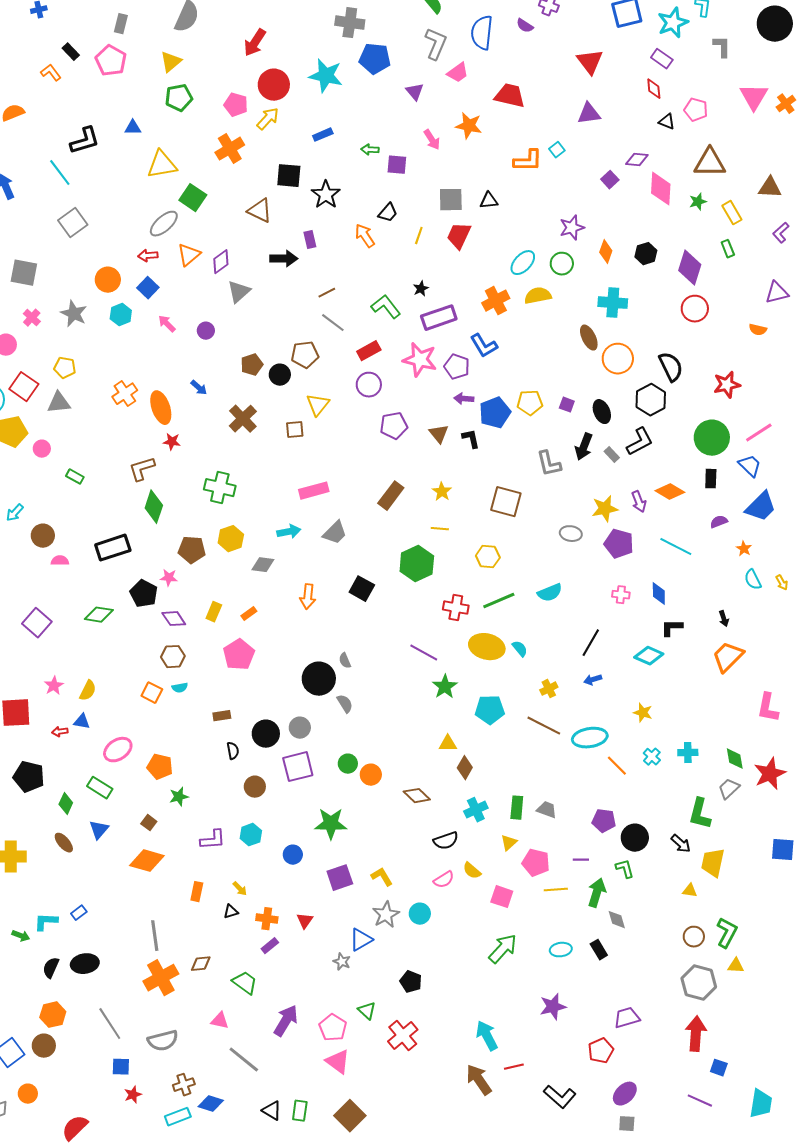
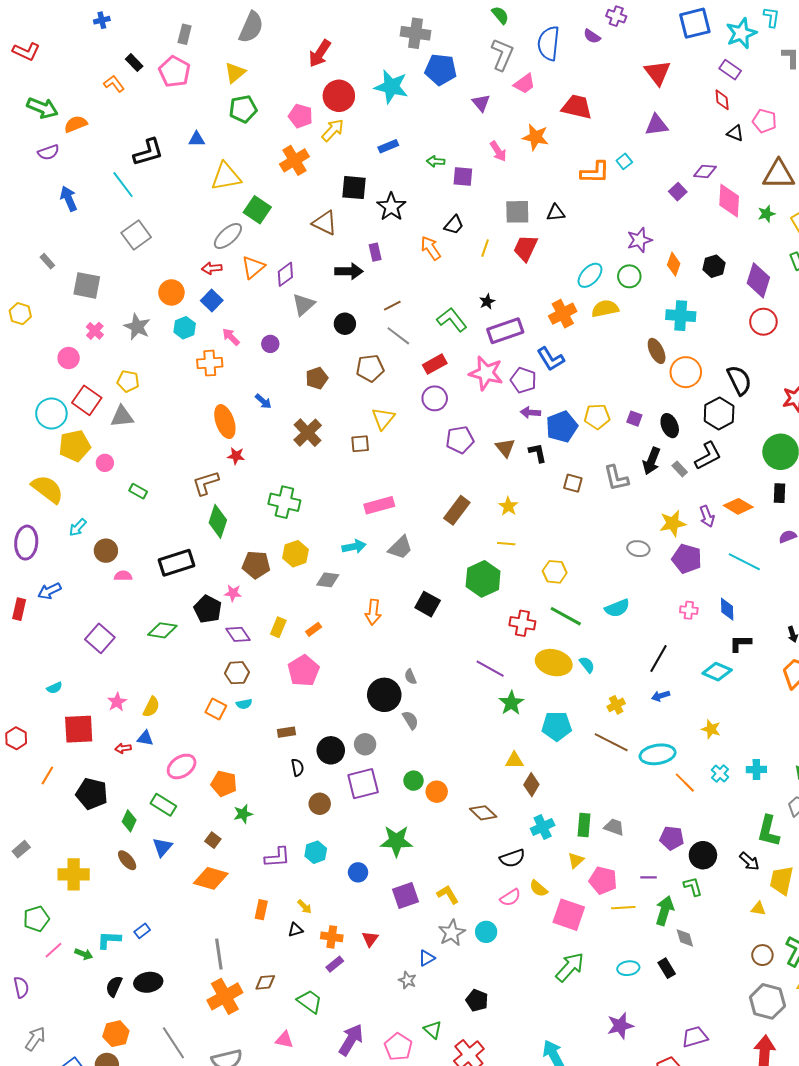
black circle: (280, 375) -> (345, 324), moved
orange cross: (125, 394) -> (210, 363), moved, turned 30
brown square: (506, 502) -> (573, 483), moved, size x0.6
green line: (499, 601) -> (566, 616), turned 52
pink square: (502, 897) -> (569, 915), size x1.4
blue triangle: (361, 940) -> (427, 958), size x0.7

